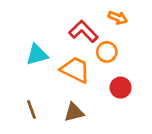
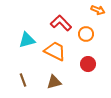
orange arrow: (118, 18) -> (98, 10), moved
orange circle: (107, 52) -> (86, 34), moved

